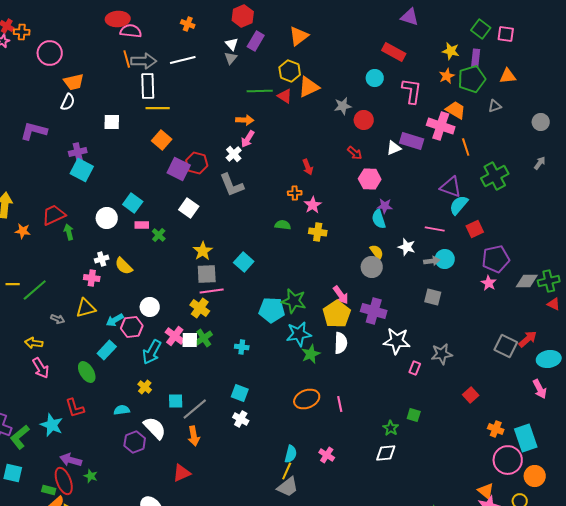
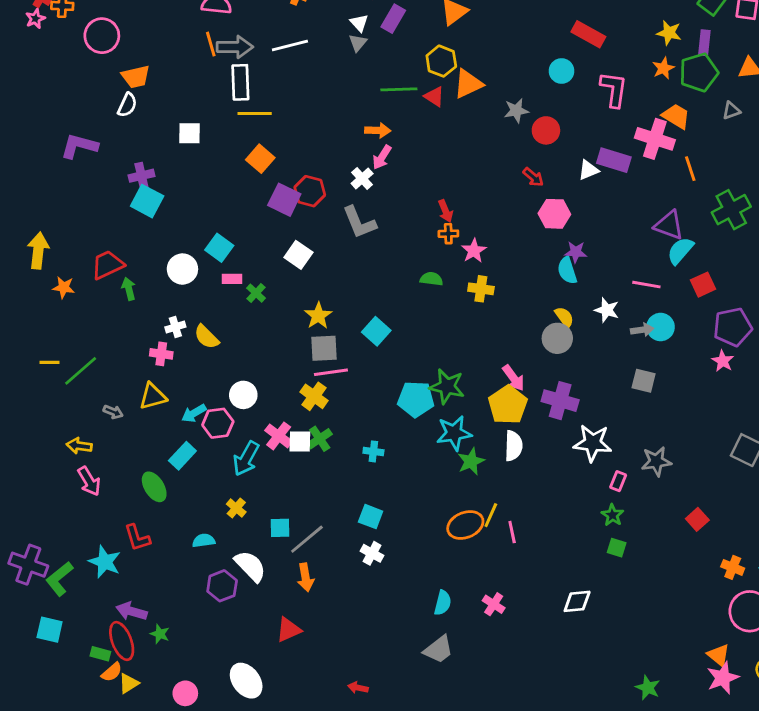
red arrow: (308, 167) -> (446, 211), moved
green star: (391, 428) -> (612, 515), moved
yellow line: (287, 471) -> (491, 515), moved

